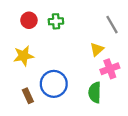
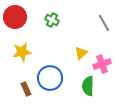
red circle: (29, 20) -> (15, 17), moved, size x1.5
green cross: (56, 21) -> (52, 20), turned 32
yellow triangle: (97, 49) -> (81, 53), moved

